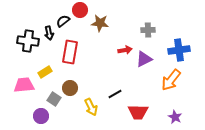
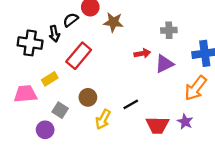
red rectangle: (70, 52) -> (79, 56), turned 30
brown circle: (70, 88) -> (88, 97), moved
yellow arrow: (91, 107) -> (103, 119), turned 54
purple star: (175, 117) -> (185, 122), moved

